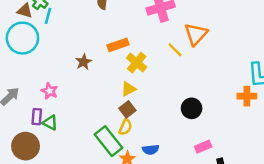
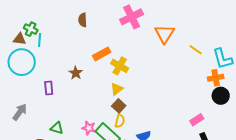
yellow line: (175, 50) -> (196, 50), moved
pink star: (50, 91) -> (89, 128), moved
black circle: (192, 108) -> (221, 96), moved
purple rectangle: (37, 117) -> (49, 88), moved
pink rectangle: (203, 147) -> (197, 120), moved

